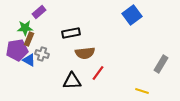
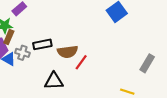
black rectangle: (71, 33) -> (42, 44), moved
red line: (98, 73) -> (81, 62), moved

